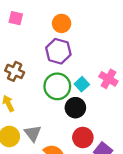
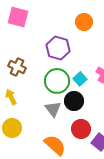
pink square: (16, 18) -> (18, 17), size x1.5
orange circle: (62, 23) -> (84, 22), moved
gray triangle: (33, 133) -> (53, 109), moved

